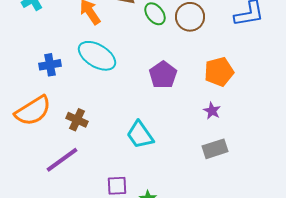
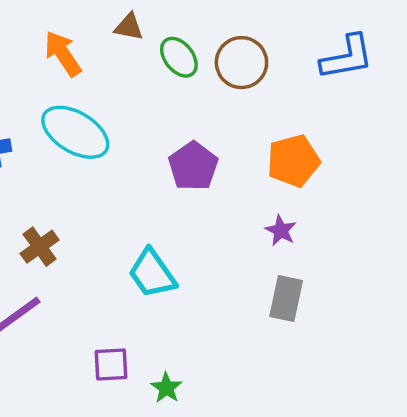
brown cross: (77, 120) -> (40, 247), turned 30
gray rectangle: (215, 149) -> (286, 298), turned -60

